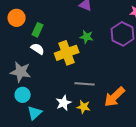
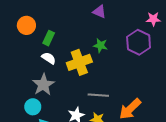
gray star: (21, 72) -> (43, 85), moved, turned 30

